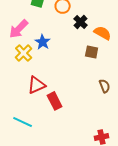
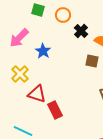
yellow cross: (24, 53) -> (20, 74), moved
red triangle: (37, 85) -> (37, 94), turned 42

